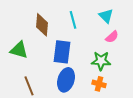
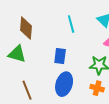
brown diamond: (42, 25) -> (26, 28), moved
blue rectangle: (62, 52) -> (60, 56), size x0.7

